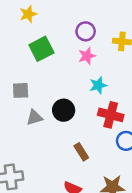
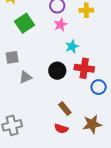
black circle: (64, 110) -> (57, 71), moved
brown rectangle: (81, 152) -> (65, 109), moved

